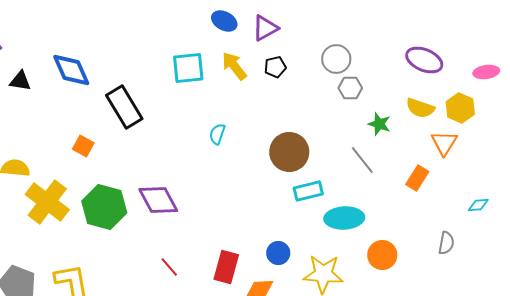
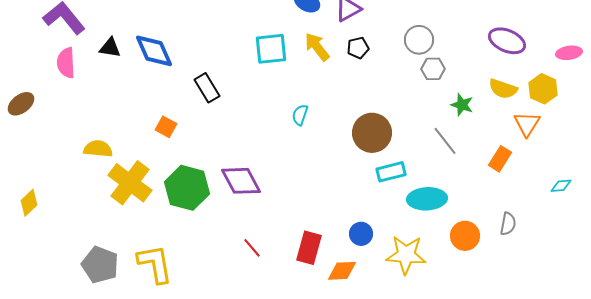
black triangle: (20, 81) -> (110, 48), moved
black rectangle: (124, 107) -> (207, 88), size x0.7
gray semicircle: (446, 243) -> (508, 224), moved

